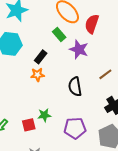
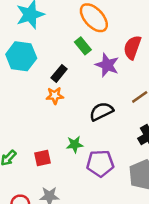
red semicircle: (92, 24) -> (132, 47), moved
black semicircle: (75, 87) -> (101, 111), turned 72
green star: (44, 115) -> (75, 144), moved

